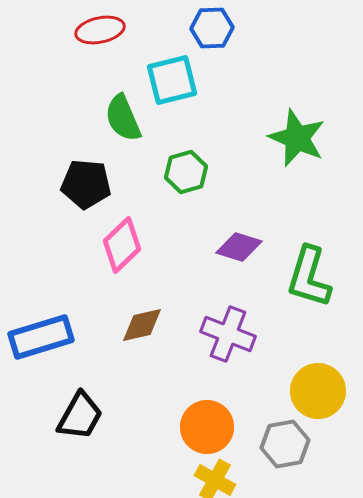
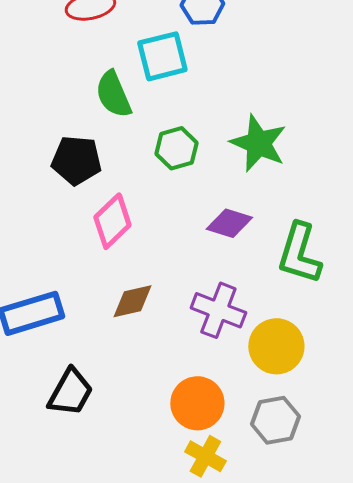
green star: (297, 138) -> (258, 143), moved
yellow circle: (318, 391) -> (276, 346), moved

